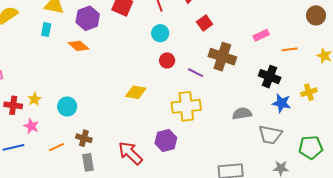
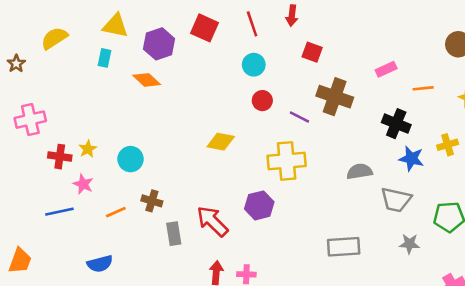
red square: (205, 23) -> (312, 52), turned -35
gray rectangle: (88, 162) -> (174, 234), moved

